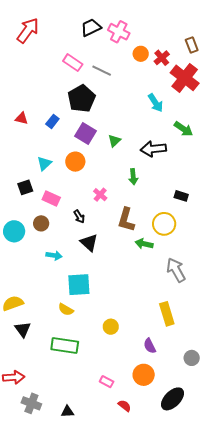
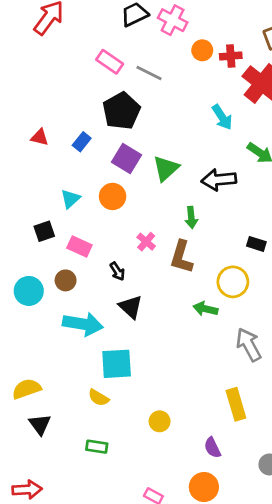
red cross: (162, 58) -> (231, 56), turned 35
green triangle: (114, 141) -> (166, 168), size x1.5
brown L-shape: (126, 220) -> (181, 257), moved
cyan arrow: (54, 255) -> (83, 324), size x1.8
green rectangle: (65, 346) -> (97, 447), size x0.6

